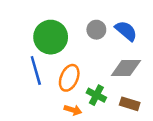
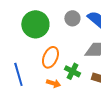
blue line: (36, 70) -> (18, 74), moved

